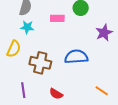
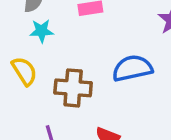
yellow semicircle: (14, 49) -> (24, 71), turned -48

